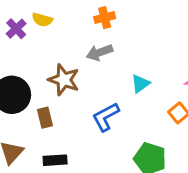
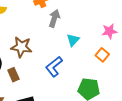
gray arrow: (99, 53) -> (54, 18), moved, turned 138

